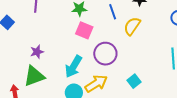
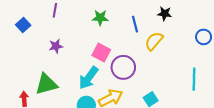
pink square: (84, 30) -> (101, 53), moved
purple star: (37, 52) -> (56, 46), moved

